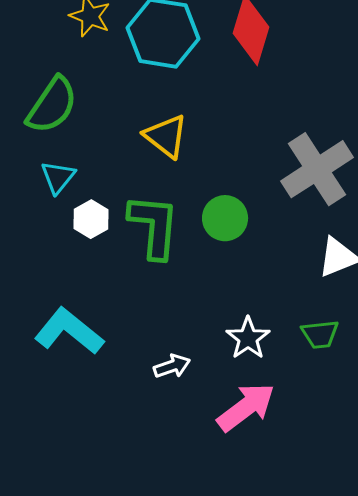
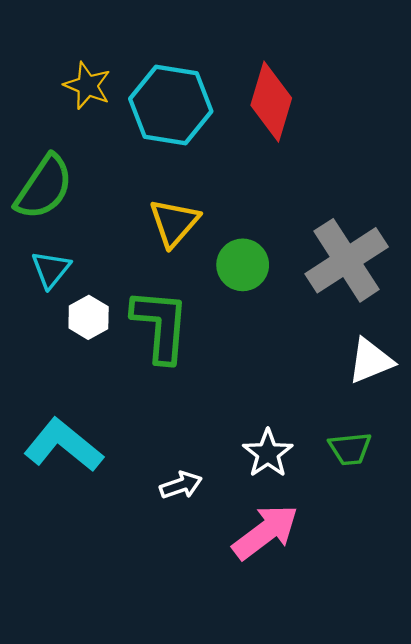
yellow triangle: (166, 136) -> (174, 223), turned 33
green circle: (225, 218) -> (243, 265), moved

